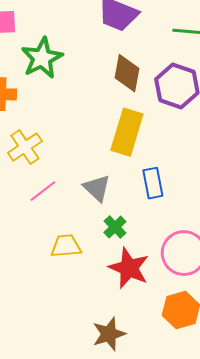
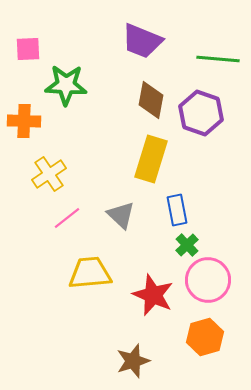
green star: (42, 58) -> (66, 85), turned 30
green cross: (115, 227) -> (187, 245), moved
yellow trapezoid: (66, 246) -> (90, 273), size x1.4

